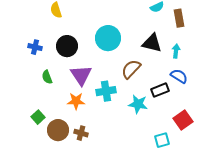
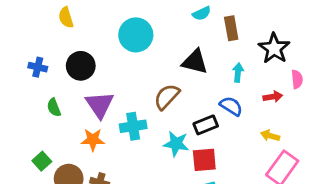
cyan circle: (108, 38) -> (136, 35), moved
cyan arrow: (176, 51) -> (238, 73), moved
red square: (183, 120) -> (204, 160), moved, turned 30

